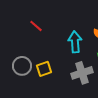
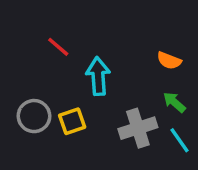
cyan arrow: (75, 42) -> (98, 76), moved

